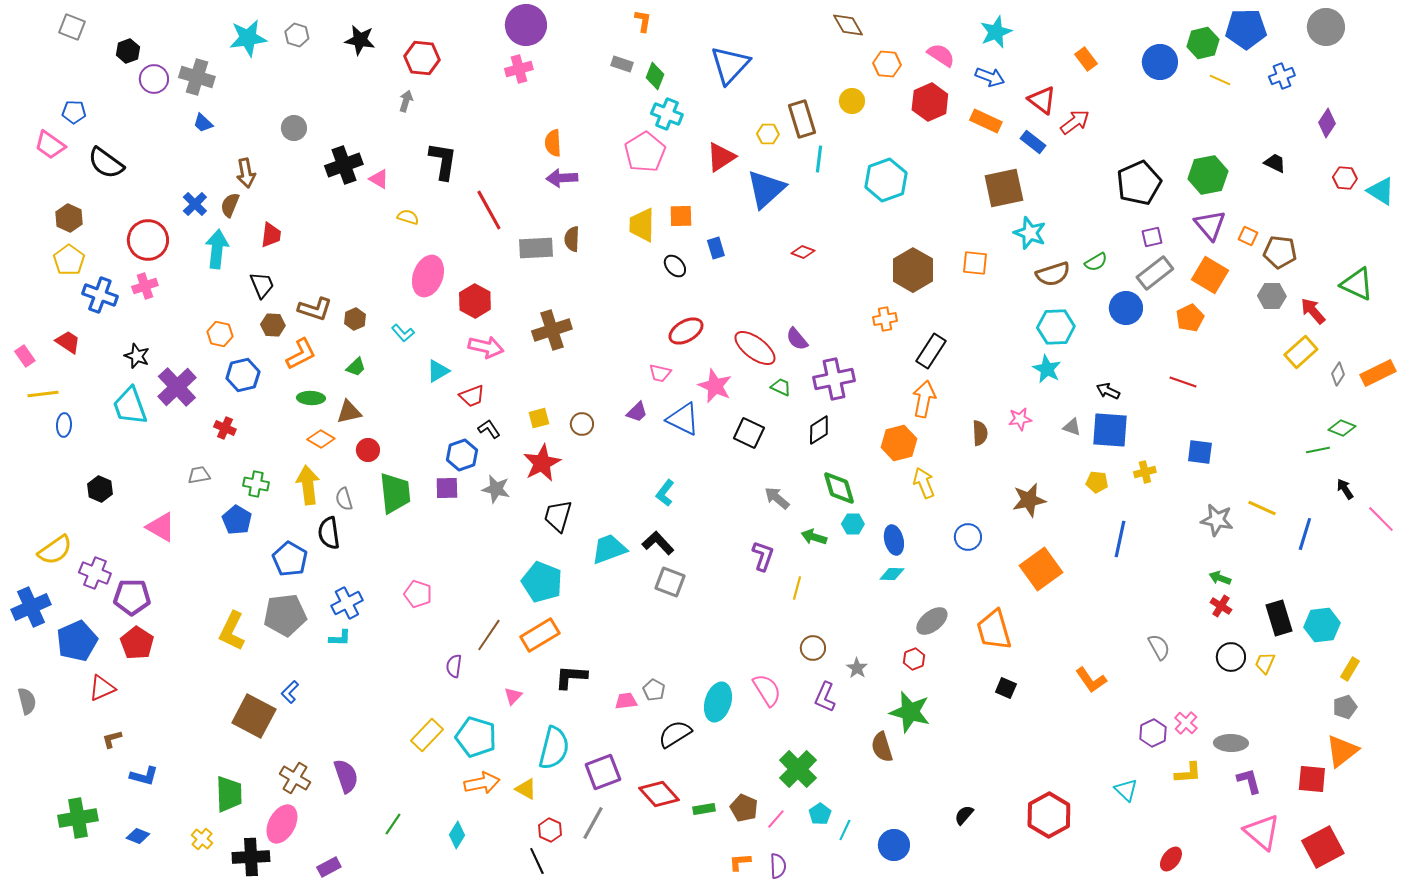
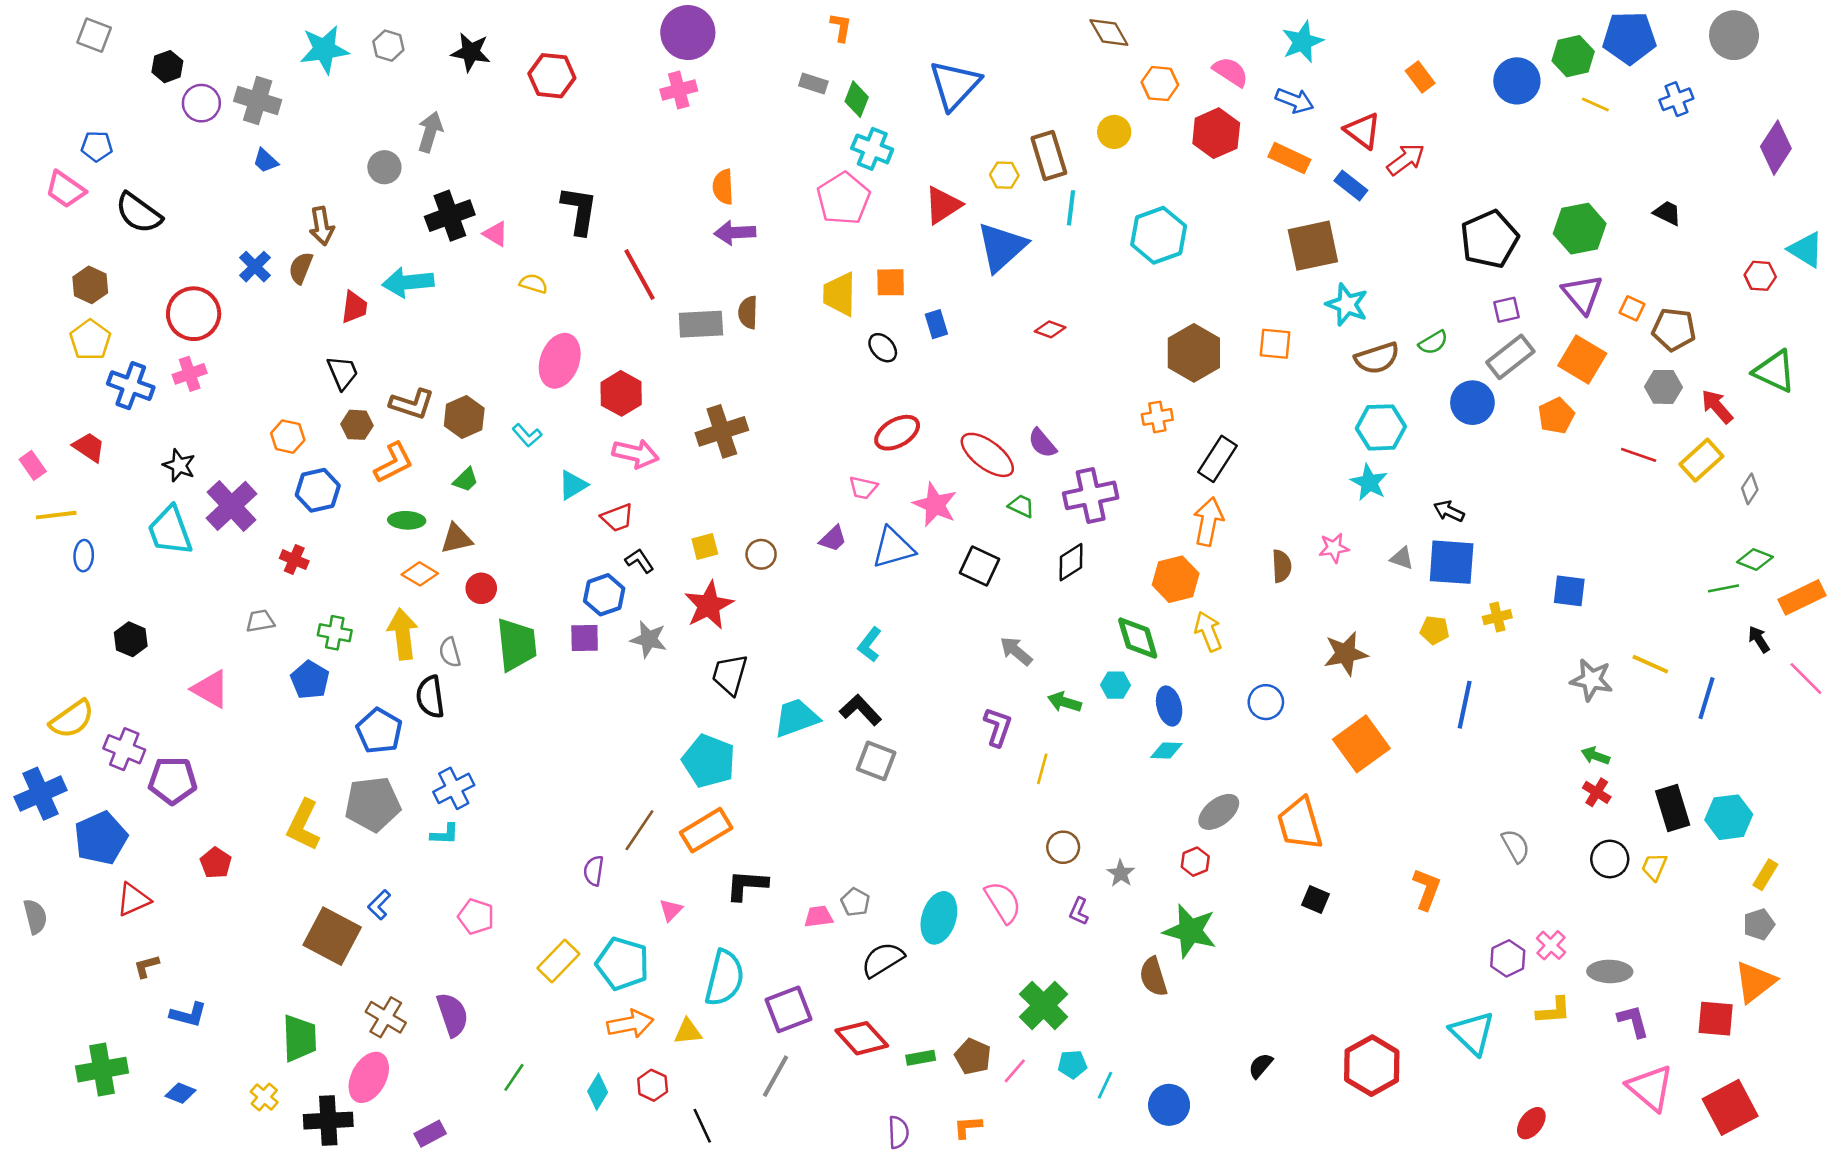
gray arrow: (406, 101) -> (430, 132), moved, size x1.4
purple diamond: (1327, 123) -> (1776, 148), moved, size x1.4
red hexagon: (1345, 178) -> (1760, 276), moved
cyan arrow: (217, 249) -> (408, 282), moved, turned -102
brown hexagon: (355, 319) -> (464, 417), size x1.4
orange rectangle: (1378, 373) -> (1802, 597), moved
red line: (1183, 382) -> (1639, 455), moved
blue triangle: (683, 419) -> (893, 548), turned -42
green diamond: (839, 488) -> (1138, 638), moved
pink pentagon: (418, 594) -> (476, 917), moved
red pentagon: (137, 643) -> (216, 863), moved, size x0.7
orange L-shape: (1091, 680) -> (1427, 889), turned -124
purple L-shape: (825, 697) -> (1079, 911), size x0.7
yellow triangle: (526, 789) -> (688, 1032), turned -35
cyan triangle: (1126, 790) -> (1472, 1033), size x1.5
cyan pentagon: (820, 814) -> (1072, 1064), turned 30
red hexagon: (550, 830) -> (653, 1085), moved
purple semicircle: (778, 866) -> (898, 1132), moved

